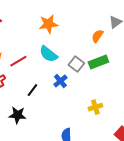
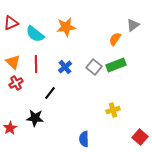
cyan semicircle: (48, 54) -> (35, 34), moved
red line: (18, 61) -> (36, 64), turned -60
blue cross: (60, 81) -> (65, 67), moved

